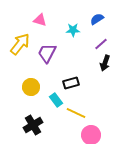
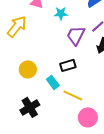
cyan star: (73, 30) -> (61, 13), moved
purple trapezoid: (47, 53) -> (76, 35), moved

